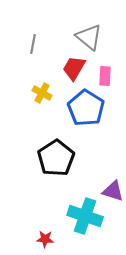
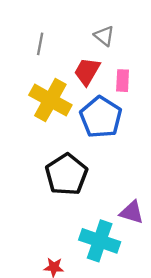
gray triangle: (89, 37) -> (104, 36), size x0.7
yellow cross: (42, 93) -> (50, 100), size x1.8

